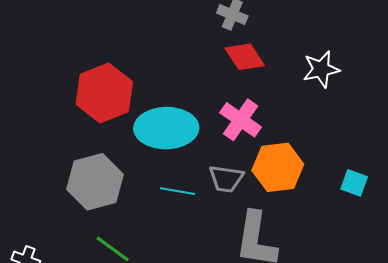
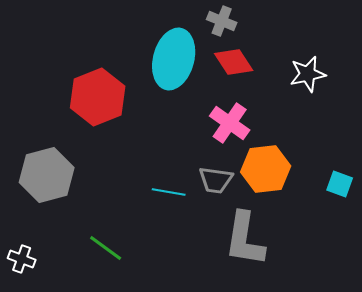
cyan ellipse: (166, 128) -> (174, 59), moved, turned -74
gray hexagon: (95, 182) -> (47, 175), moved

